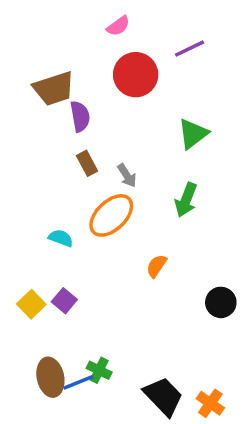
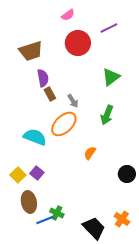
purple semicircle: (80, 116) -> (43, 78), moved
cyan semicircle: (61, 238) -> (35, 137), size x1.6
brown ellipse: (50, 377) -> (29, 202), moved
orange cross: (210, 403) -> (122, 219), moved

